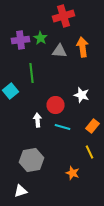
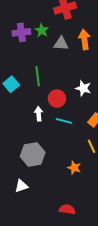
green line: (32, 73) -> (38, 76), moved

